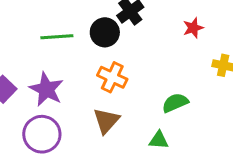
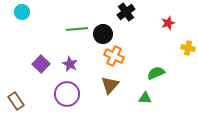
black circle: (105, 32) -> (103, 34), moved
purple star: (46, 89) -> (70, 64), size x0.7

